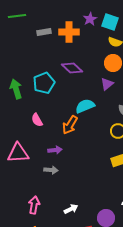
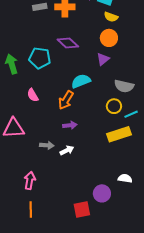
cyan pentagon: (44, 83) -> (40, 58), turned 30
purple arrow: (55, 150) -> (70, 125), moved
white arrow: (71, 209) -> (67, 150), moved

